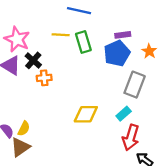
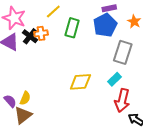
yellow line: (61, 35) -> (53, 12), turned -42
green rectangle: (83, 42) -> (72, 28), moved, turned 36
orange cross: (44, 78) -> (41, 33), moved

